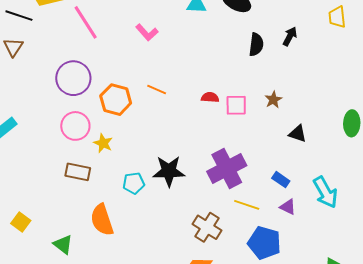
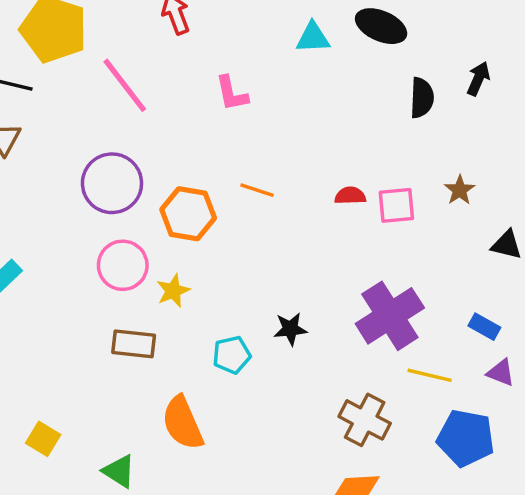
pink L-shape: (147, 32) -> (232, 93), turned 35
yellow star: (103, 143) -> (173, 291), turned 30
black star: (169, 171) -> (290, 329), size x0.6

